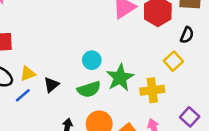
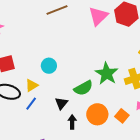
cyan circle: (92, 60) -> (49, 66), moved
black triangle: (51, 85) -> (61, 103), moved

